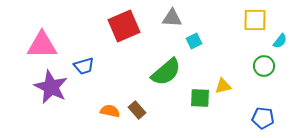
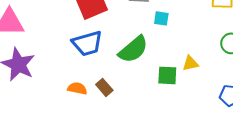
cyan square: (194, 41) -> (161, 18), turned 35
blue trapezoid: (84, 66) -> (87, 43), moved, size x1.5

